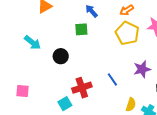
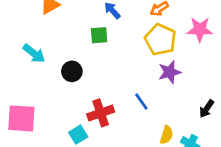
purple star: (142, 69) -> (170, 72), moved
pink square: (22, 91) -> (21, 118), size x1.6

